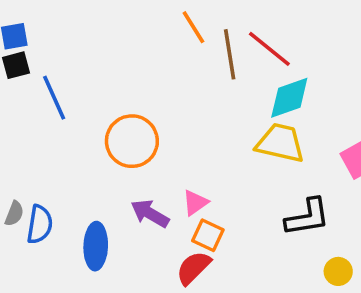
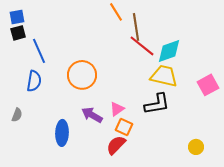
red line: (269, 49) -> (142, 46), moved
black L-shape: (307, 217) -> (157, 104), moved
blue semicircle: (40, 224) -> (34, 81), moved

